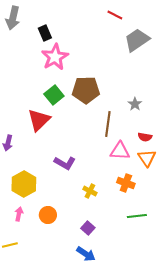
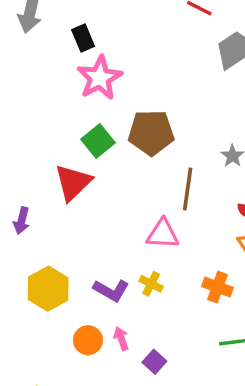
pink triangle: (120, 151) -> (163, 234), moved
purple L-shape: (65, 163) -> (111, 290), moved
yellow cross: (90, 191) -> (151, 284), moved
pink arrow: (19, 214) -> (121, 339), moved, turned -32

